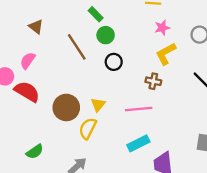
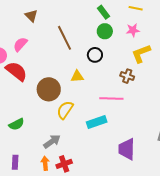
green rectangle: (96, 14) -> (103, 12), moved
pink star: (162, 28) -> (133, 30), moved
green circle: (106, 35) -> (105, 31), moved
yellow triangle: (98, 105) -> (77, 76), moved, turned 40
cyan rectangle: (138, 143) -> (97, 122), moved

